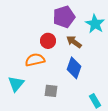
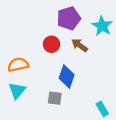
orange semicircle: (35, 60) -> (18, 65), moved
blue diamond: (74, 68) -> (67, 77), moved

